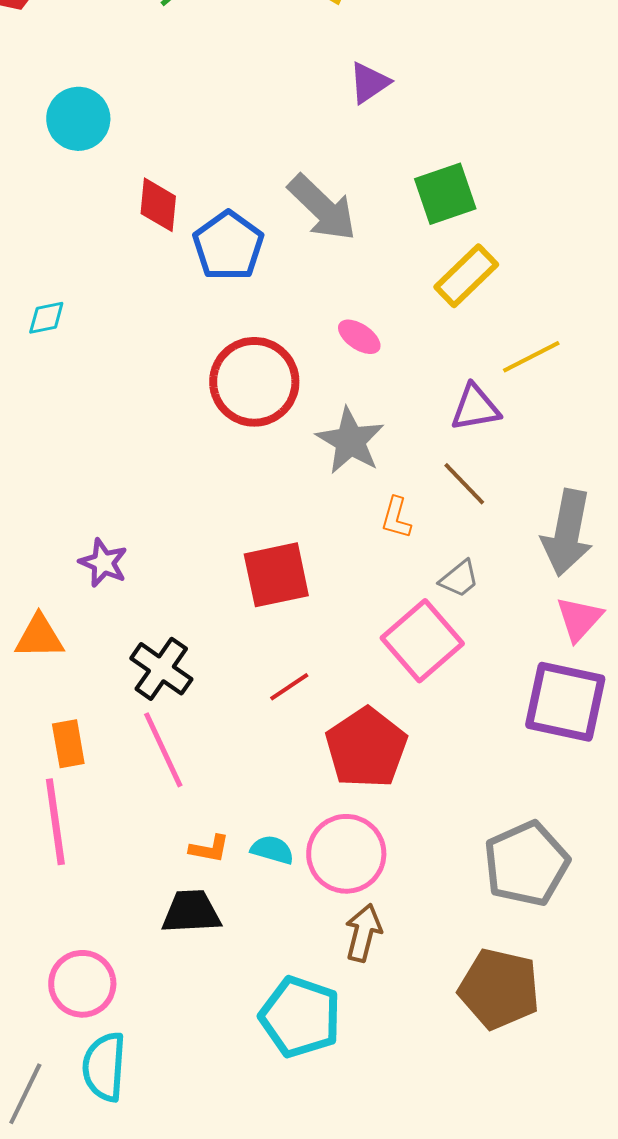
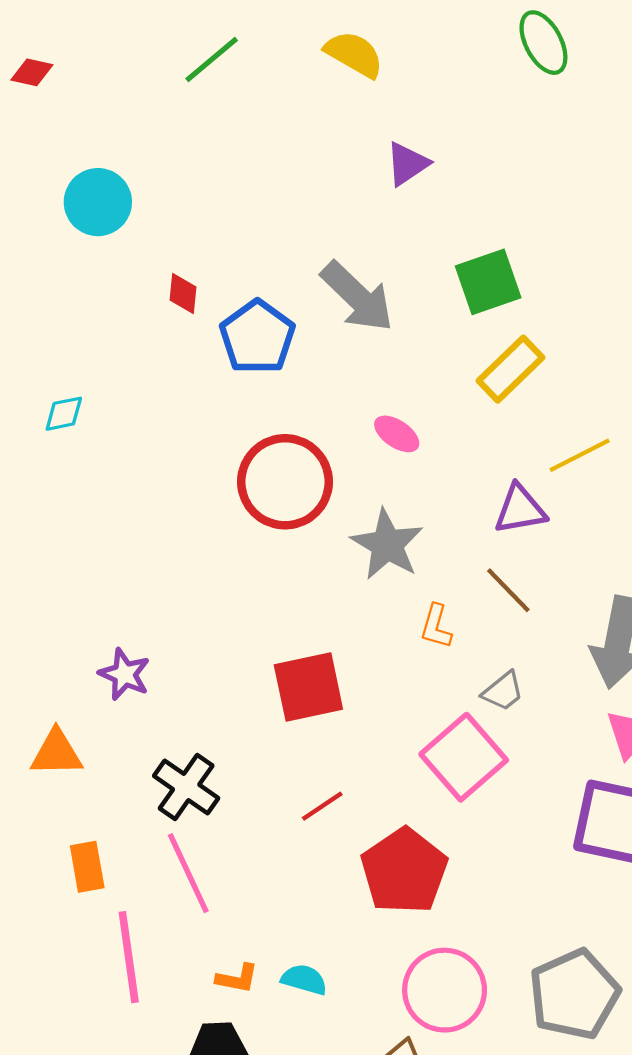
red diamond: (158, 205) -> (183, 294), size x0.7
pink line: (55, 822) -> (129, 957), moved
pink circle: (346, 854) -> (445, 990), moved

